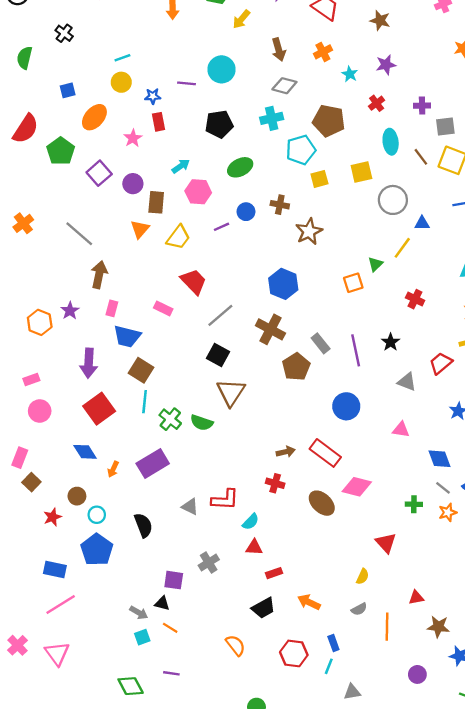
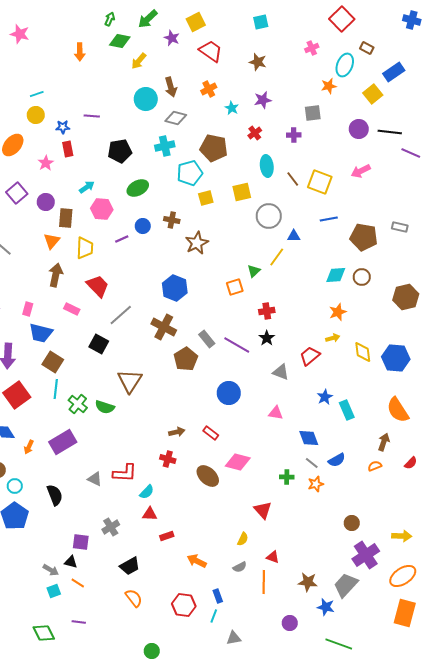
cyan circle: (222, 69) -> (146, 99), moved
gray square: (445, 127) -> (313, 113), moved
yellow trapezoid: (178, 237) -> (85, 248), turned -35
brown arrow: (99, 275) -> (56, 275), moved
red cross: (415, 299) -> (267, 311), moved, turned -35
purple line: (356, 350) -> (237, 345), turned -48
black square: (218, 355) -> (99, 344), moved
red rectangle: (325, 453) -> (211, 433), size x0.6
red triangle: (416, 598) -> (273, 557), moved, turned 32
black trapezoid: (263, 608) -> (130, 566), moved

